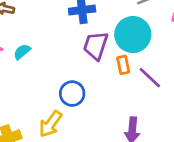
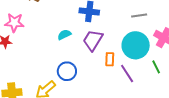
cyan circle: (133, 35) -> (136, 45), moved
cyan semicircle: (22, 52) -> (64, 35), moved

